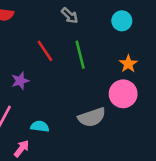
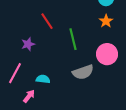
green line: (80, 55) -> (73, 39), moved
orange star: (128, 64) -> (106, 21), moved

